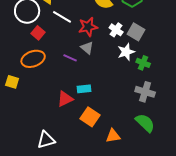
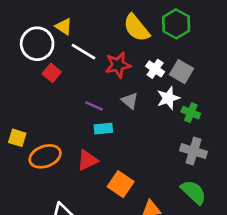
gray triangle: (87, 48) -> (130, 101), moved
orange ellipse: (33, 59) -> (45, 156), moved
cyan rectangle: (84, 89) -> (103, 129), moved

